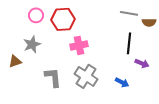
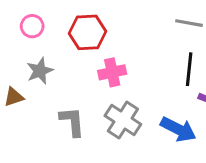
pink circle: (36, 15) -> (32, 26), moved
blue arrow: (122, 82) -> (178, 129), size x1.6

